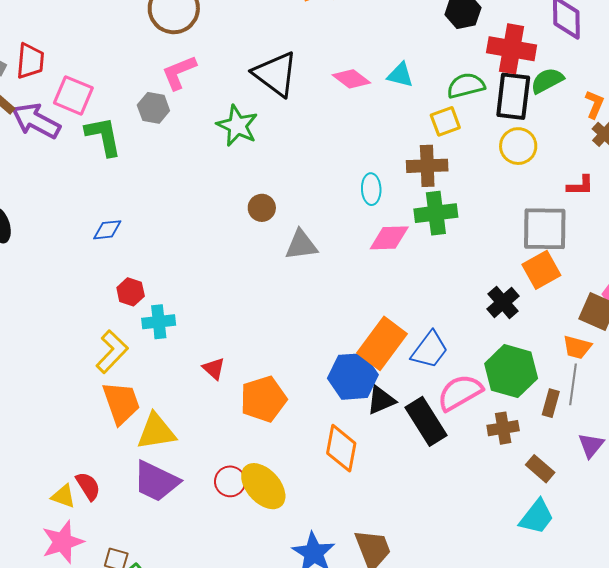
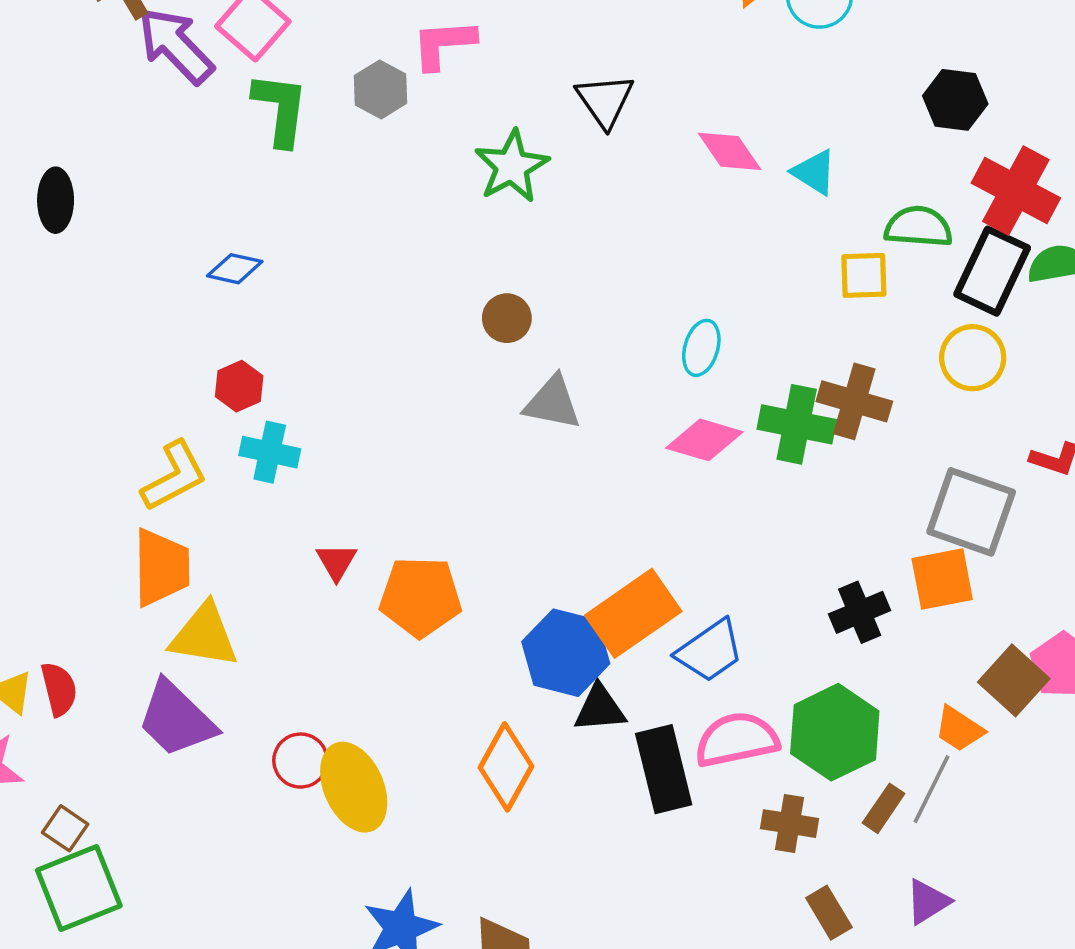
black triangle: (276, 74) -> (605, 101), size x0.7
brown cross: (427, 166) -> (854, 401), moved
orange pentagon: (263, 399) -> (420, 597), moved

